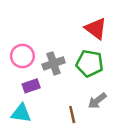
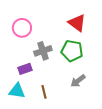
pink circle: (22, 56) -> (22, 28), moved
brown line: (72, 114) -> (44, 92), moved

